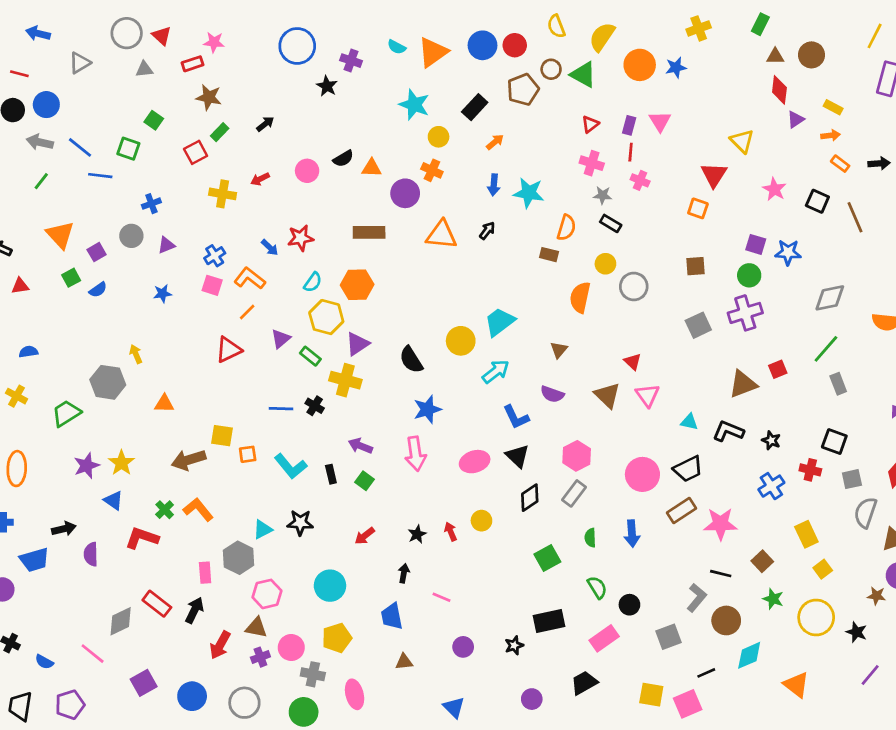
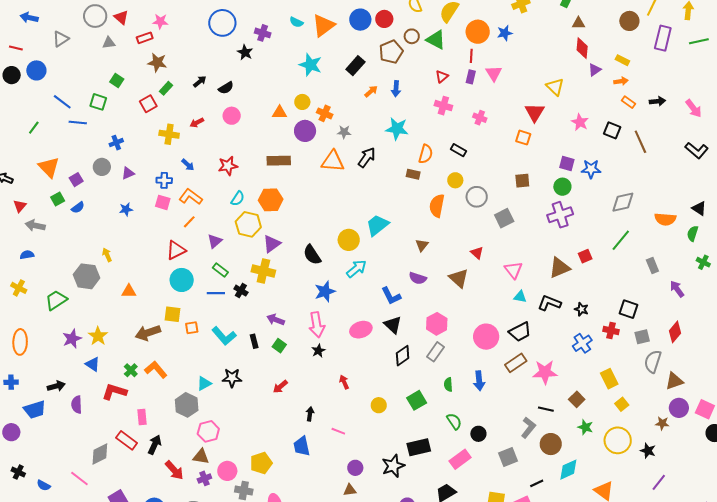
brown circle: (812, 55) -> (629, 21), moved
yellow circle: (439, 137) -> (302, 102), moved
gray arrow: (40, 142) -> (35, 226), moved
red line: (631, 152) -> (471, 56), moved
black semicircle: (343, 159) -> (226, 88), moved
blue arrow: (494, 185) -> (396, 89), moved
gray star: (603, 195) -> (344, 132), moved
black arrow: (487, 231) -> (367, 157), size x1.5
blue arrow: (270, 247) -> (188, 165), moved
blue cross: (215, 256) -> (164, 180), turned 35
red triangle: (20, 286) -> (20, 206), turned -40
gray square: (698, 325) -> (504, 218), moved
green rectangle: (310, 356) -> (220, 270), moved
cyan arrow: (496, 372) -> (356, 269), moved
gray rectangle: (838, 384) -> (652, 265), moved
pink triangle: (648, 395) -> (513, 270), moved
yellow circle: (481, 521) -> (379, 405), moved
black star: (417, 534) -> (318, 351), moved
pink rectangle: (205, 573) -> (142, 417), moved
cyan circle: (330, 586) -> (182, 280), moved
red arrow: (220, 645) -> (174, 470), turned -70
black star: (514, 645) -> (393, 466), size x1.6
brown triangle: (404, 662) -> (350, 490), moved

